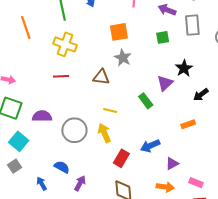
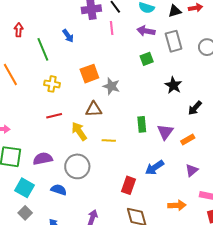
orange square: (119, 32) -> (89, 74), moved
yellow cross: (65, 44) -> (52, 84), size x0.7
purple triangle: (165, 83) -> (165, 132), moved
green rectangle: (146, 101) -> (142, 124), turned 42
yellow arrow: (104, 133) -> (79, 131), moved
purple triangle: (172, 164) -> (192, 170), moved
blue semicircle: (62, 167) -> (59, 190), moved

